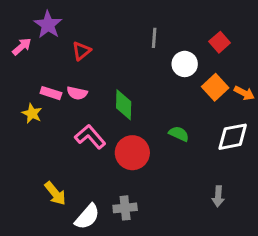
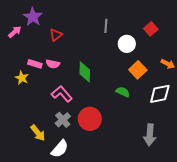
orange square: (215, 87) -> (138, 70), moved
red circle: (132, 153) -> (90, 119), moved
gray arrow: (218, 196) -> (150, 135), size x1.5
gray cross: (125, 208) -> (63, 120), moved, turned -35

